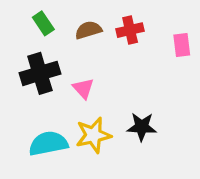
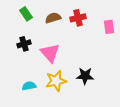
black cross: (40, 73) -> (24, 44), size x0.6
pink triangle: (83, 88) -> (50, 53), size x1.5
cyan semicircle: (48, 143) -> (29, 86), size x0.6

